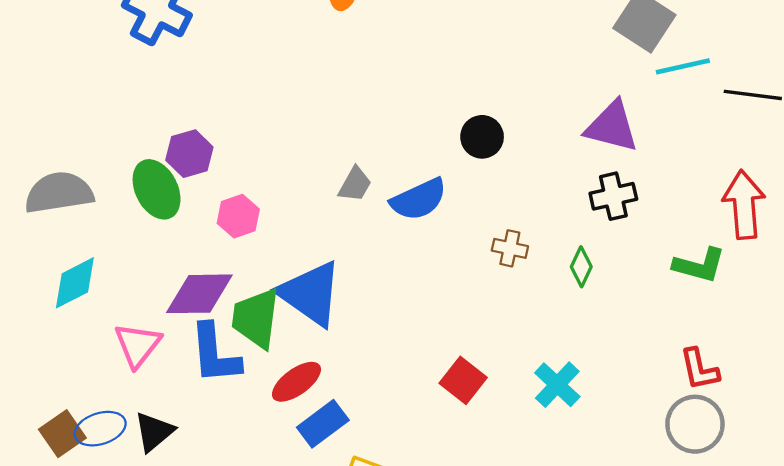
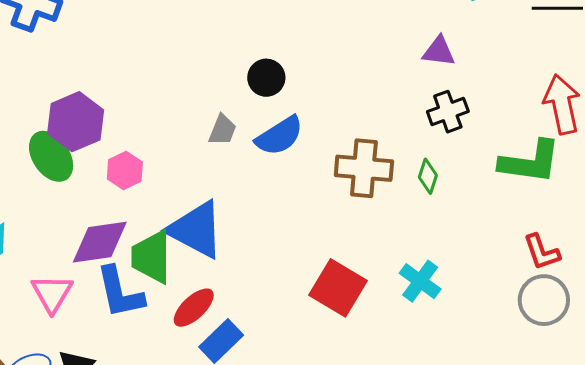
purple triangle: (612, 127) -> (439, 51), size x0.7
black circle: (482, 137) -> (266, 78), moved
purple hexagon: (189, 154) -> (76, 122), size x1.4
brown cross: (510, 248) -> (364, 168), size x1.8
green L-shape: (699, 265) -> (530, 162), size x1.4
red square: (463, 380) -> (338, 288), size x1.4

